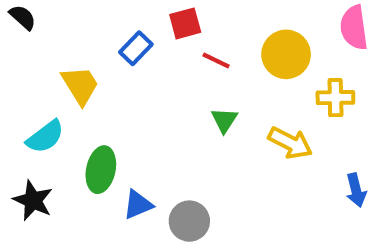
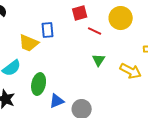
blue rectangle: (136, 48) -> (48, 30), moved, turned -49
yellow circle: (286, 54) -> (121, 18), moved
yellow trapezoid: (80, 85) -> (29, 43), turned 145

